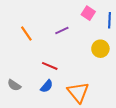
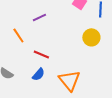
purple line: (62, 30) -> (39, 17), moved
orange line: (26, 33) -> (18, 35), moved

